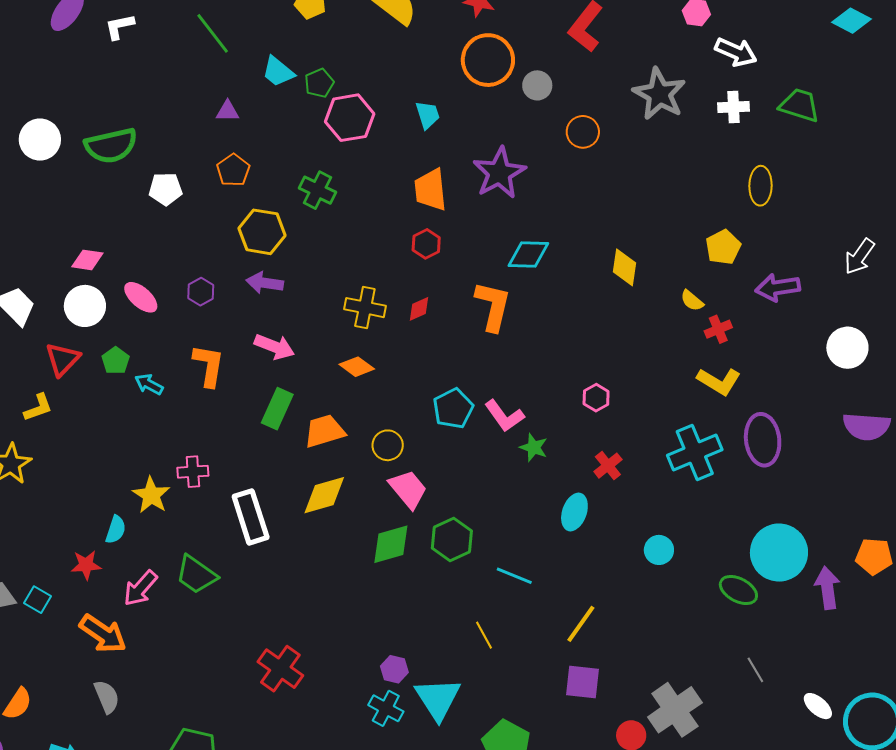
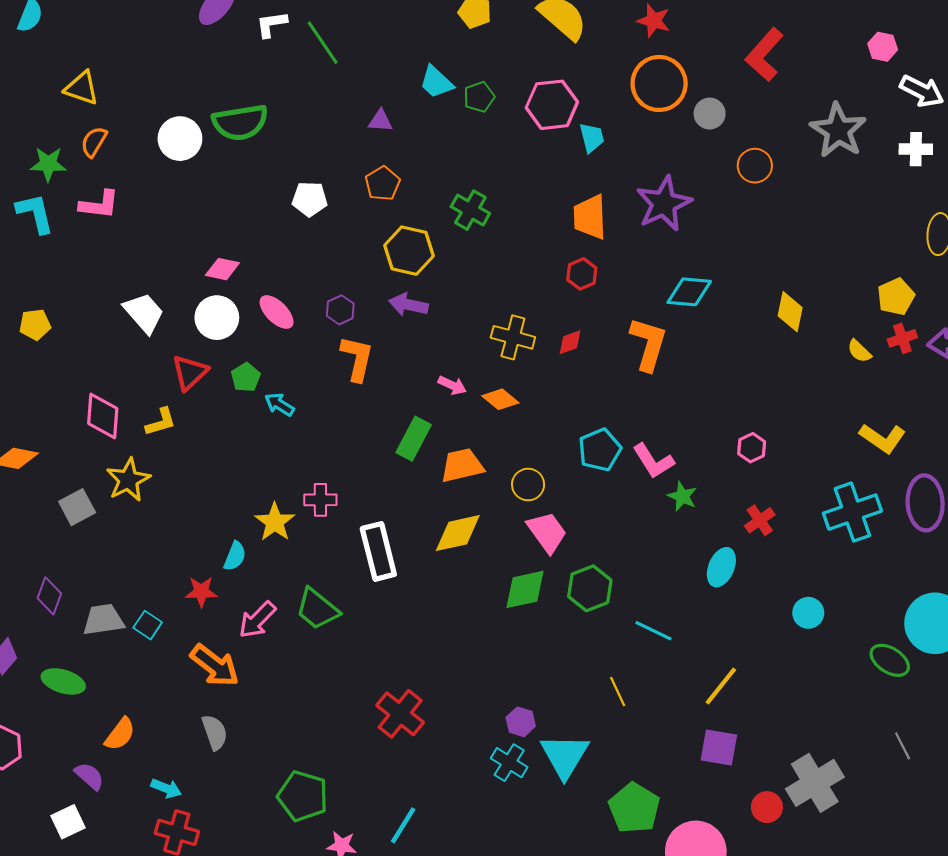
green line: (213, 33) -> (323, 43), moved
pink hexagon: (350, 118) -> (552, 105), moved
green semicircle: (111, 146) -> (240, 122), moved
red cross: (718, 329) -> (902, 338), moved
pink arrow: (274, 347) -> (452, 385), moved, size x0.7
orange L-shape: (209, 365) -> (357, 358), moved

